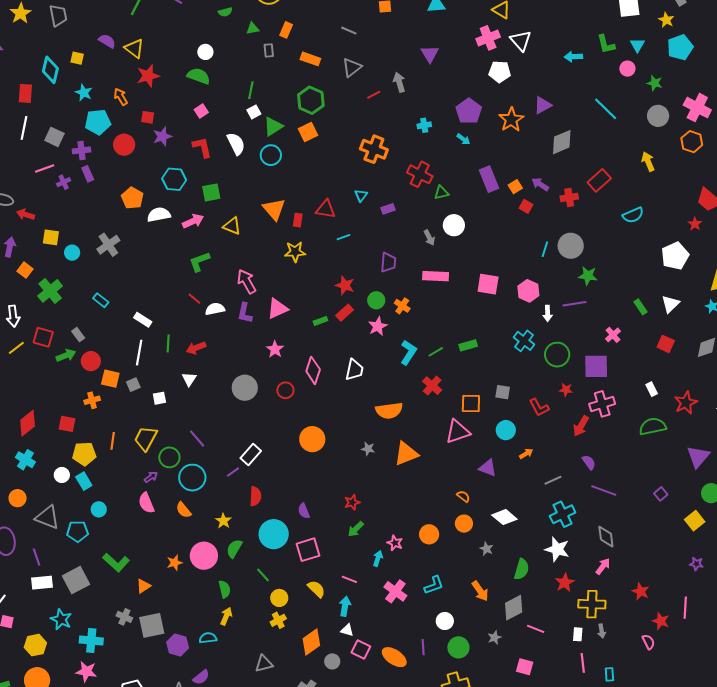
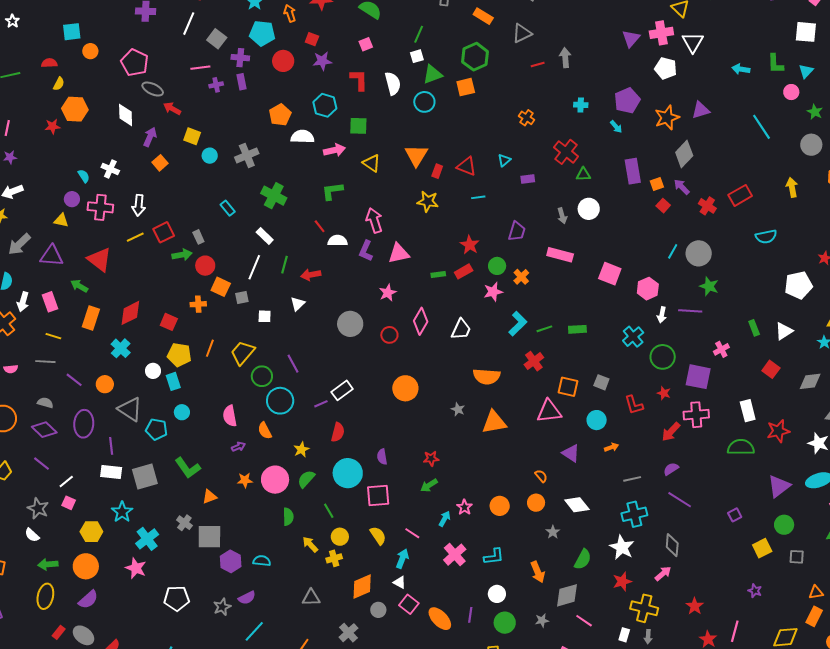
purple triangle: (430, 54) -> (631, 39), moved
gray diamond: (562, 142) -> (684, 154), moved, turned -36
orange cross: (374, 149) -> (527, 118), size x0.6
red cross: (569, 198) -> (707, 206), turned 30
green cross: (50, 291) -> (274, 196), moved, turned -35
red square: (43, 337) -> (164, 232), turned 35
white rectangle: (652, 389) -> (748, 411), size x1.5
purple semicircle: (589, 462) -> (671, 469), turned -98
purple arrow: (151, 477) -> (238, 447), moved
yellow arrow: (226, 616) -> (310, 544), moved, turned -78
cyan cross: (91, 641) -> (147, 539), turned 35

